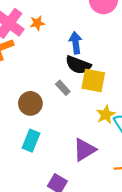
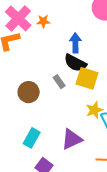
cyan rectangle: (31, 141) -> (32, 138), moved

